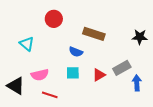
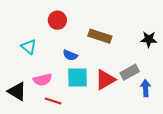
blue semicircle: (76, 52) -> (70, 55), moved
cyan square: (73, 73) -> (78, 78), size x1.5
red triangle: (99, 75) -> (105, 80), size x1.5

